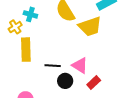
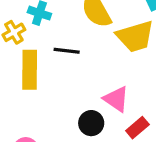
black line: (53, 66) -> (67, 51), moved

